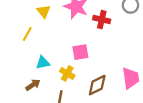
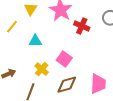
pink square: (80, 52) -> (64, 59), moved, turned 35
cyan triangle: (43, 63) -> (35, 41), moved

